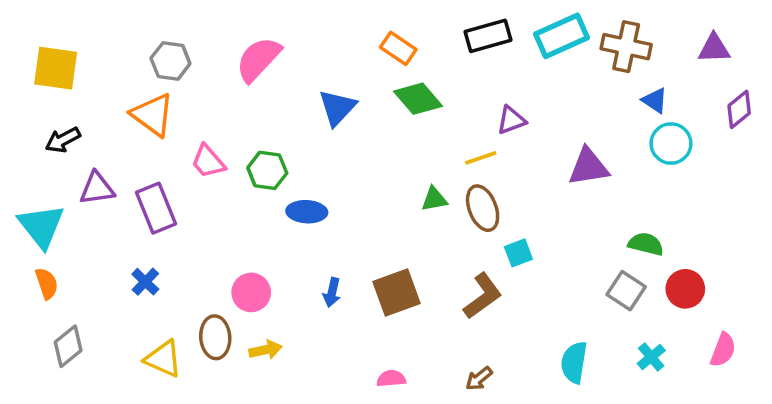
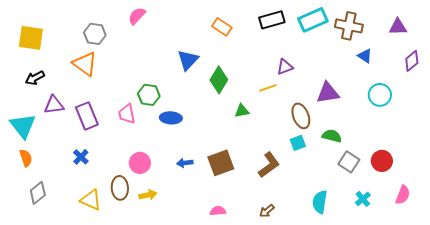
pink semicircle: (258, 59) -> (137, 16), moved, size x0.7
green diamond: (418, 99) -> (219, 80), moved, turned 72
cyan circle: (671, 144) -> (380, 95), moved
pink trapezoid: (208, 161) -> (127, 114), moved, turned 30
brown ellipse: (483, 208) -> (301, 116), moved
green semicircle: (646, 244) -> (332, 136), moved
cyan square: (518, 253) -> (298, 143), moved
blue arrow: (332, 292) -> (185, 163), turned 70

